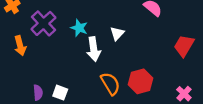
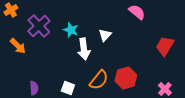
orange arrow: (20, 46) -> (18, 46), turned -30
orange semicircle: (110, 84) -> (99, 80), turned 70
white square: (60, 93) -> (68, 88), moved

